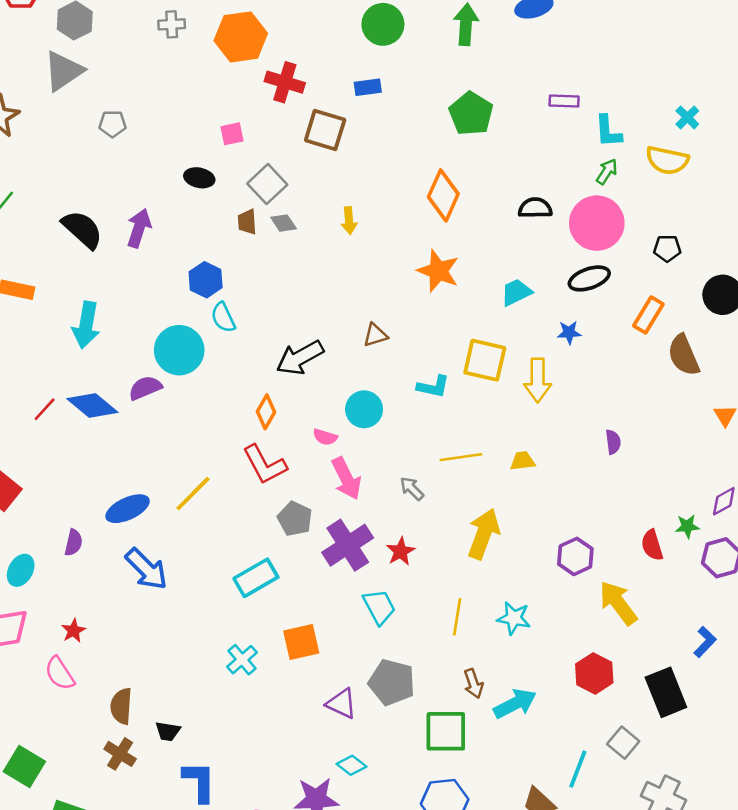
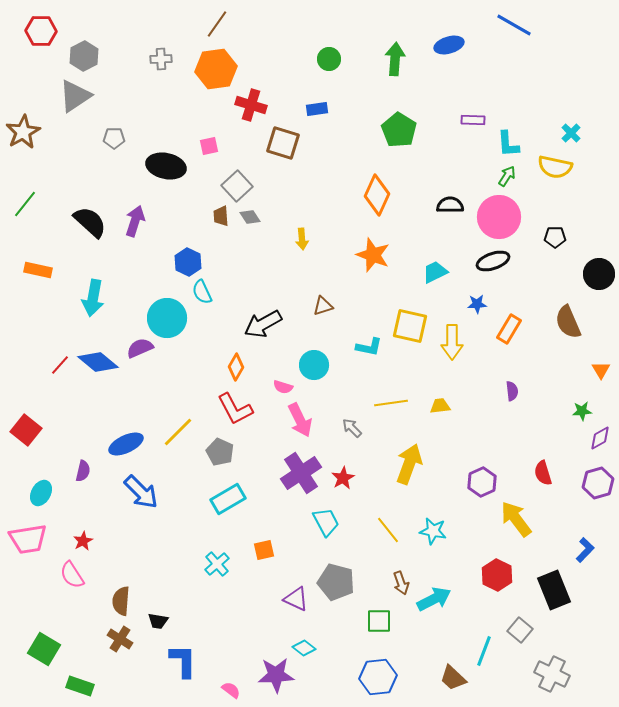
green circle: (383, 24) -> (329, 59), size x0.7
black ellipse: (199, 178) -> (166, 166), moved, size x1.6
yellow arrow: (349, 221) -> (302, 239), moved
orange rectangle: (648, 315) -> (509, 329), moved
gray pentagon: (295, 519) -> (220, 452), moved
green star: (687, 526) -> (582, 411), moved
yellow line: (457, 617) -> (388, 530), turned -48
orange square: (301, 642) -> (264, 550), size x0.7
green square: (446, 731) -> (379, 621), size x0.7

